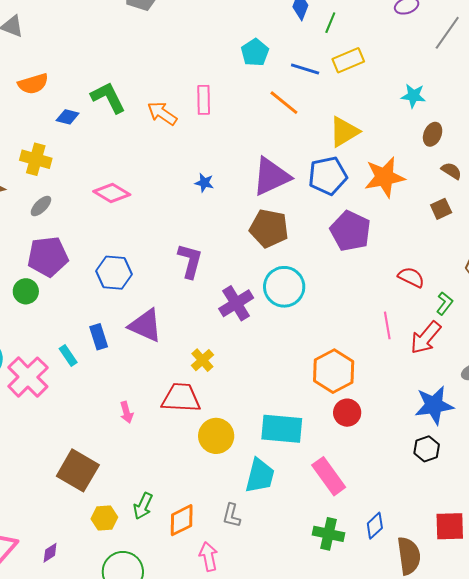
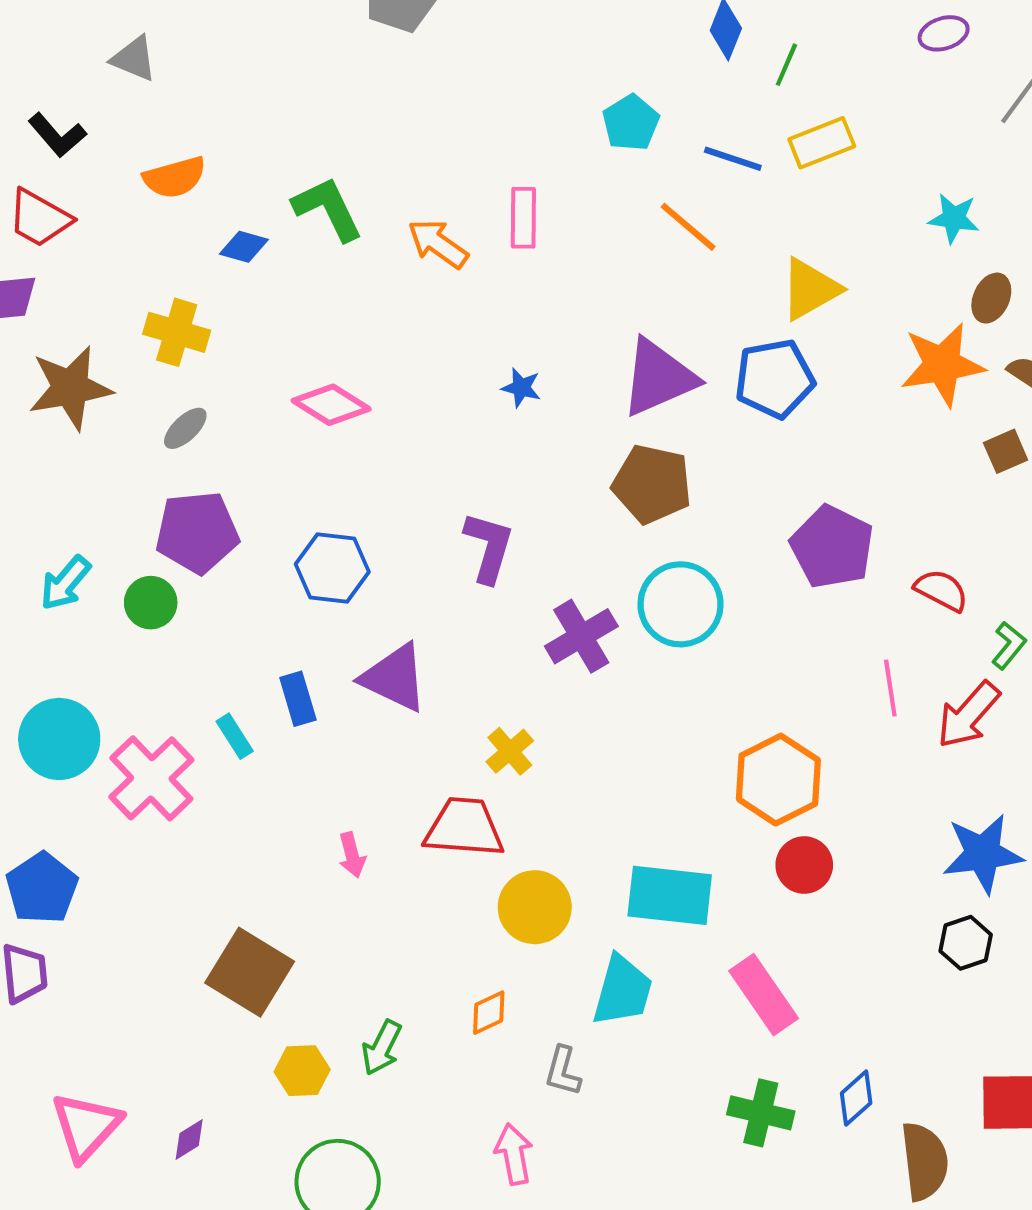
orange star: (385, 177) -> (942, 365), moved
purple pentagon: (350, 231) -> (832, 547), moved
orange diamond: (182, 520) -> (489, 1013), moved, size x0.7

